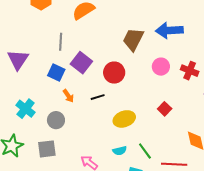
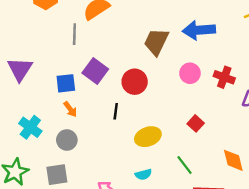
gray line: (61, 42) -> (74, 34), moved
blue square: (56, 72) -> (66, 83), turned -30
orange arrow: (68, 96) -> (70, 109), moved
black line: (98, 97) -> (116, 111), turned -64
green line: (145, 151) -> (185, 165), moved

